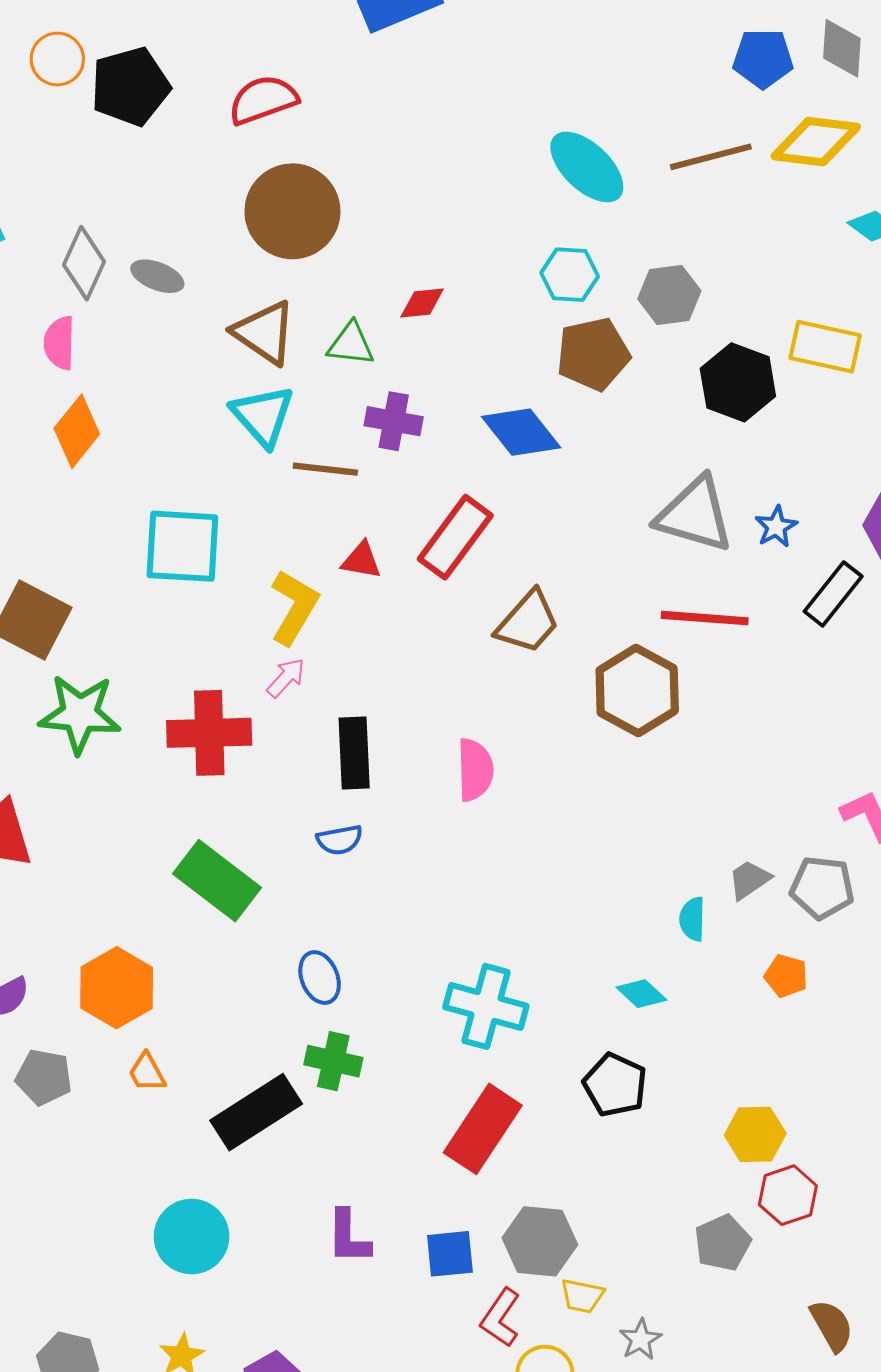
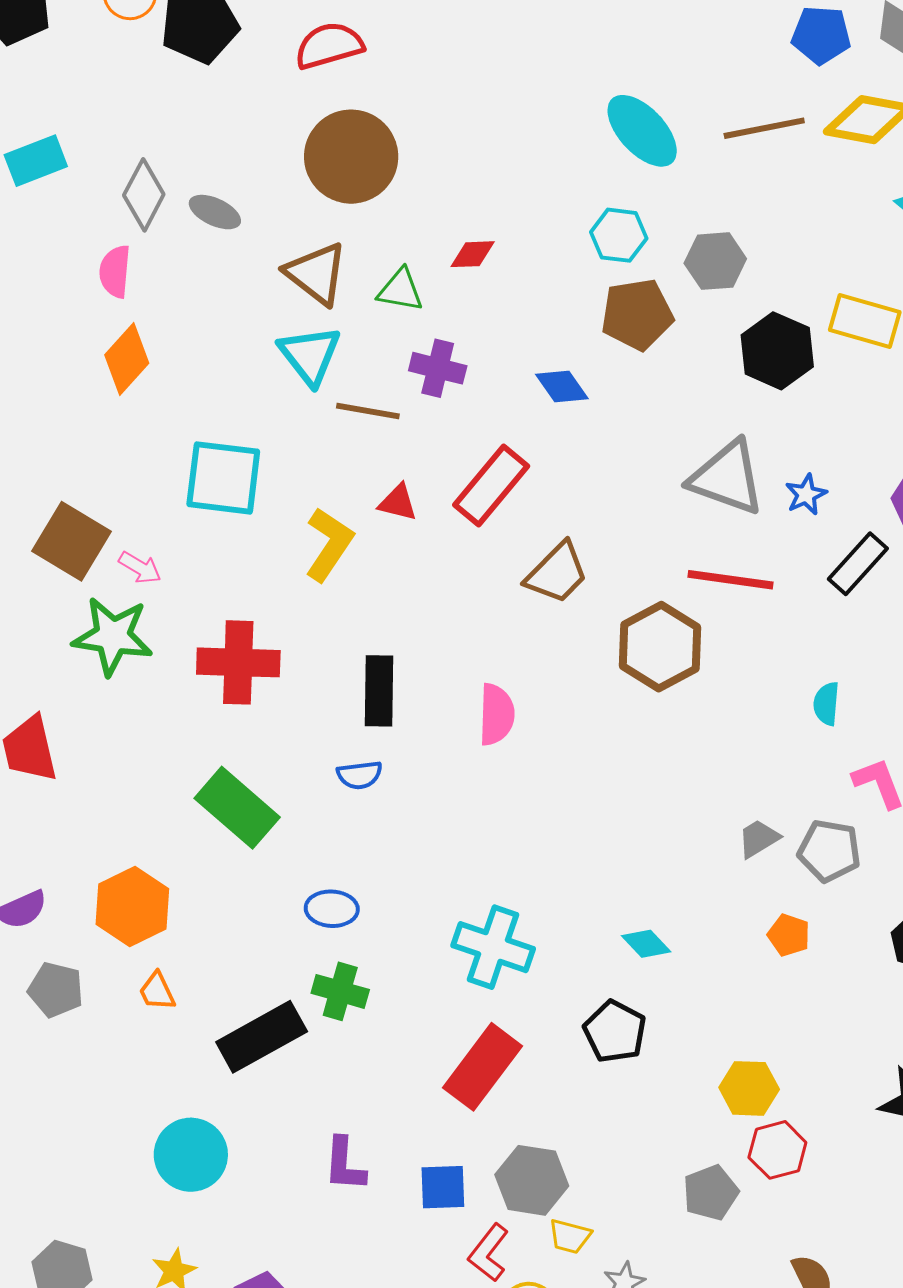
blue diamond: (521, 432) -> (562, 387), size x0.7
pink arrow: (286, 678) -> (140, 568), moved, turned 75
cyan semicircle: (692, 919) -> (826, 704), moved
blue ellipse: (320, 978) -> (332, 909), turned -69

